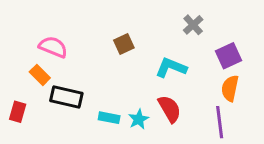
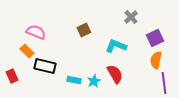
red rectangle: (18, 112) -> (12, 76), turned -40
purple line: (220, 122) -> (164, 83), moved

